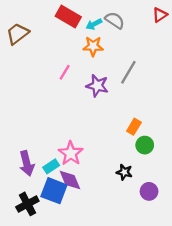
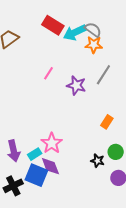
cyan arrow: (94, 24) -> (75, 32), size x1.6
orange star: (93, 46) -> (94, 45), moved
green circle: (145, 145) -> (116, 152), moved

